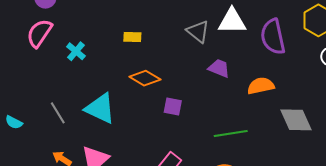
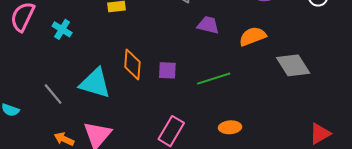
orange diamond: (145, 78) -> (132, 64), moved, turned 72
green line: (231, 133) -> (214, 79), moved

